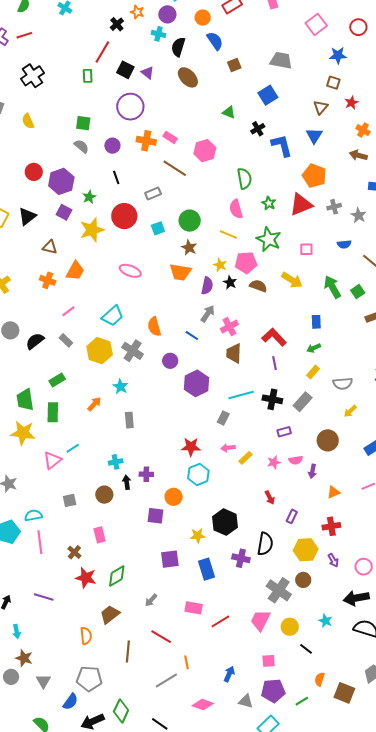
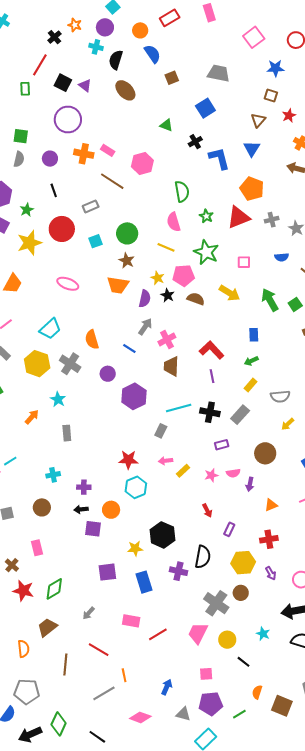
gray semicircle: (81, 146) -> (19, 159), turned 63
black arrow: (127, 482) -> (81, 509), moved, turned -88

